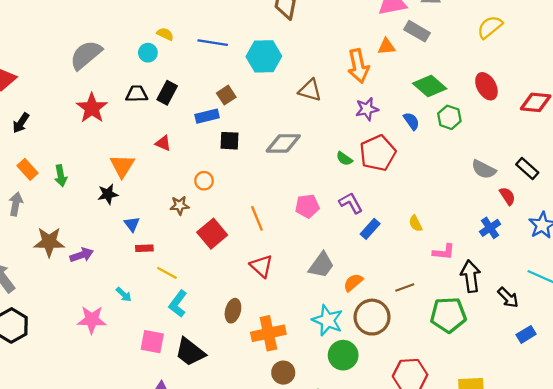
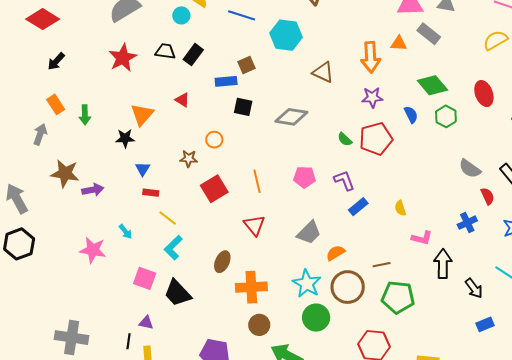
green pentagon: (448, 315) -> (398, 297), moved

